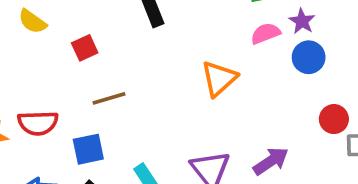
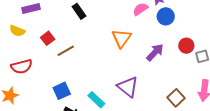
brown line: (109, 98) -> (66, 51), moved
red semicircle: (38, 123) -> (22, 67), moved
purple arrow: (271, 161) -> (155, 52), moved

